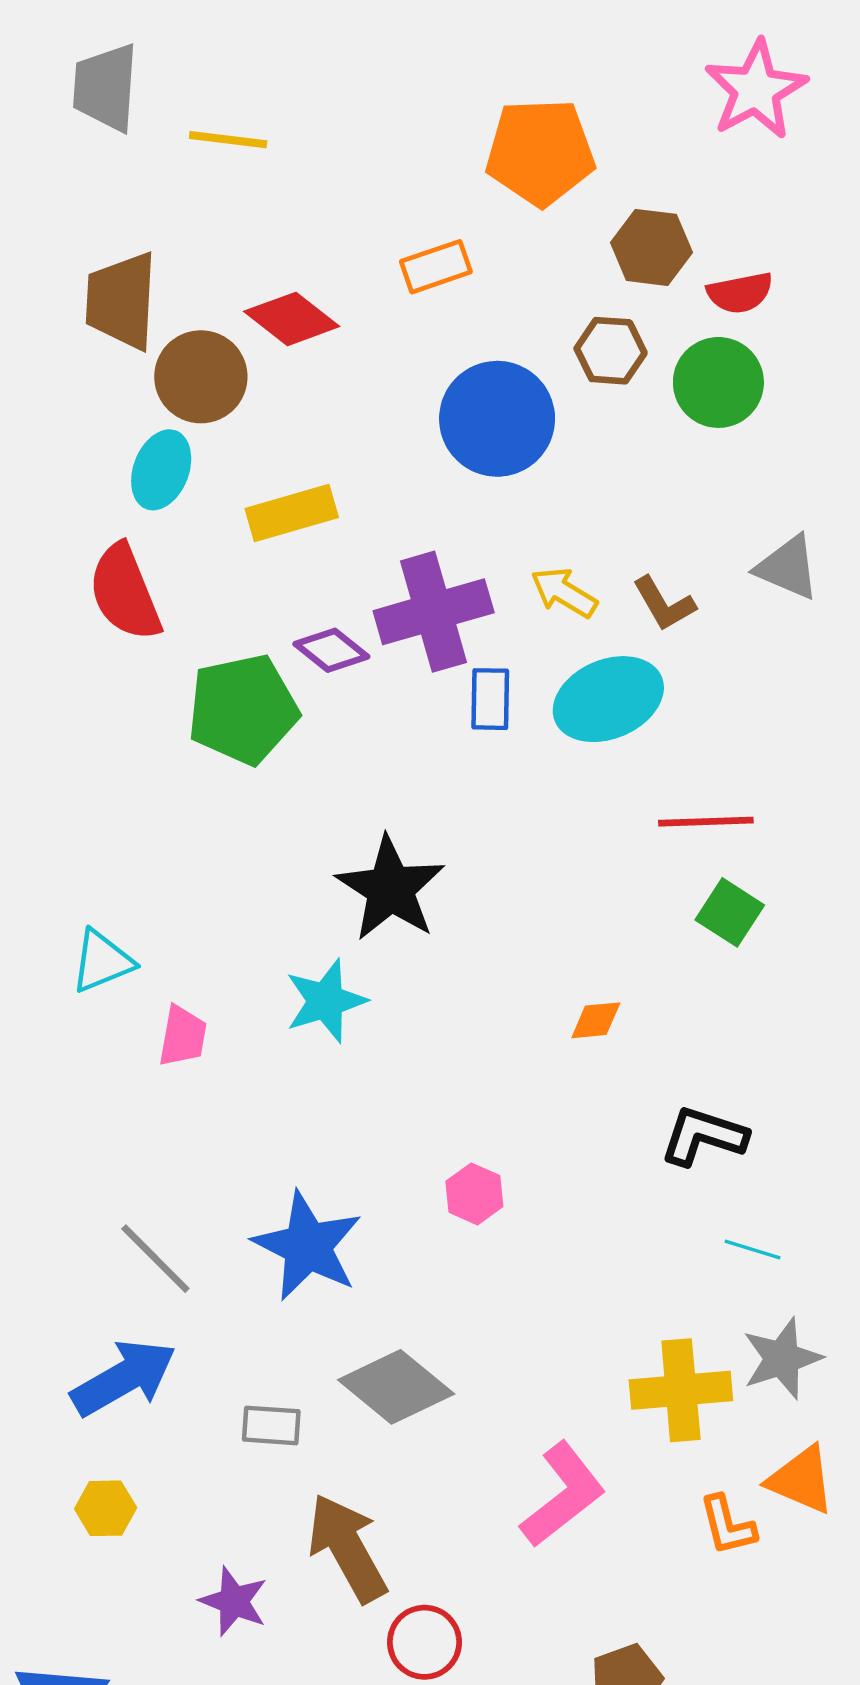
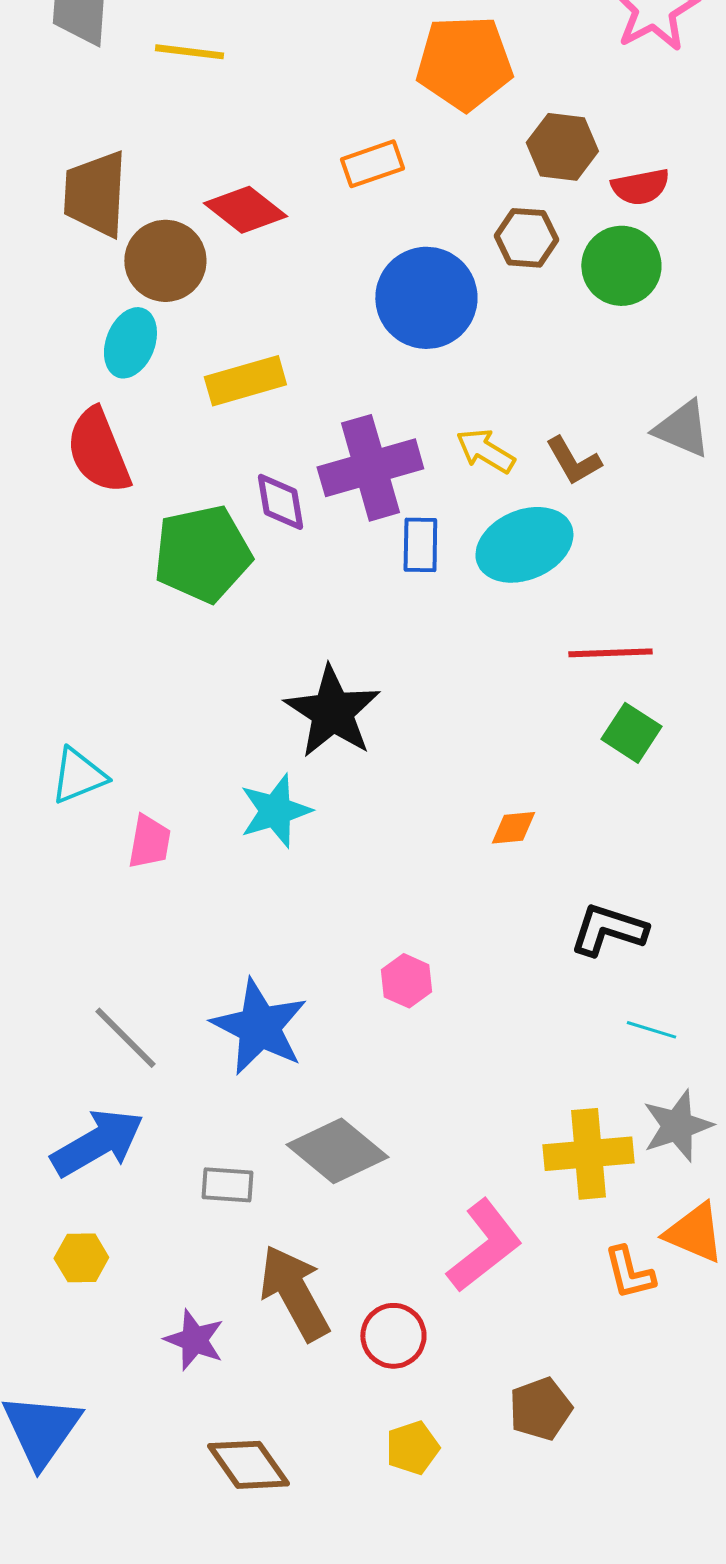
purple diamond: (331, 650) -> (280, 502), turned 42
red circle: (424, 1642) -> (393, 1336), moved

